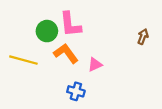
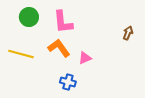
green circle: (47, 31) -> (29, 17), moved

